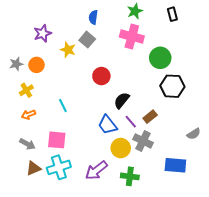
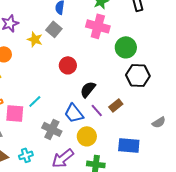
cyan line: (63, 105) -> (35, 101), moved, turned 72
pink square: (57, 140) -> (15, 113), moved
gray cross: (143, 141) -> (52, 129), moved
blue rectangle: (175, 165) -> (129, 145), moved
cyan cross: (59, 167) -> (26, 155), size x0.6

